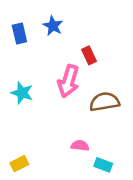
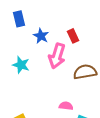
blue star: (53, 26) -> (41, 36), moved

